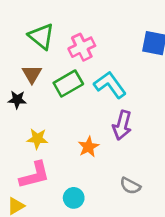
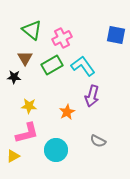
cyan circle: (74, 198) -> (56, 150), size x1.5

